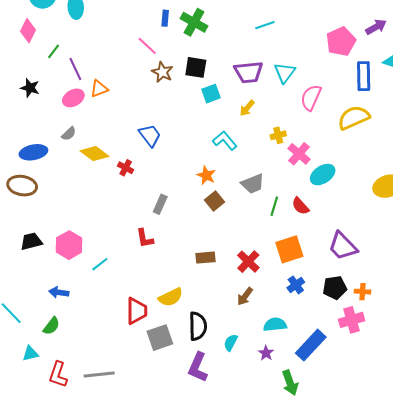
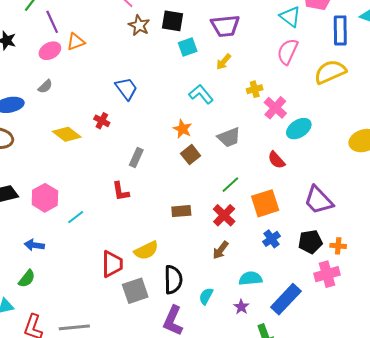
cyan triangle: (285, 73) -> (290, 17), moved, turned -30
yellow diamond: (95, 154) -> (67, 134), moved
green line: (274, 206) -> (230, 185), moved, turned 30

